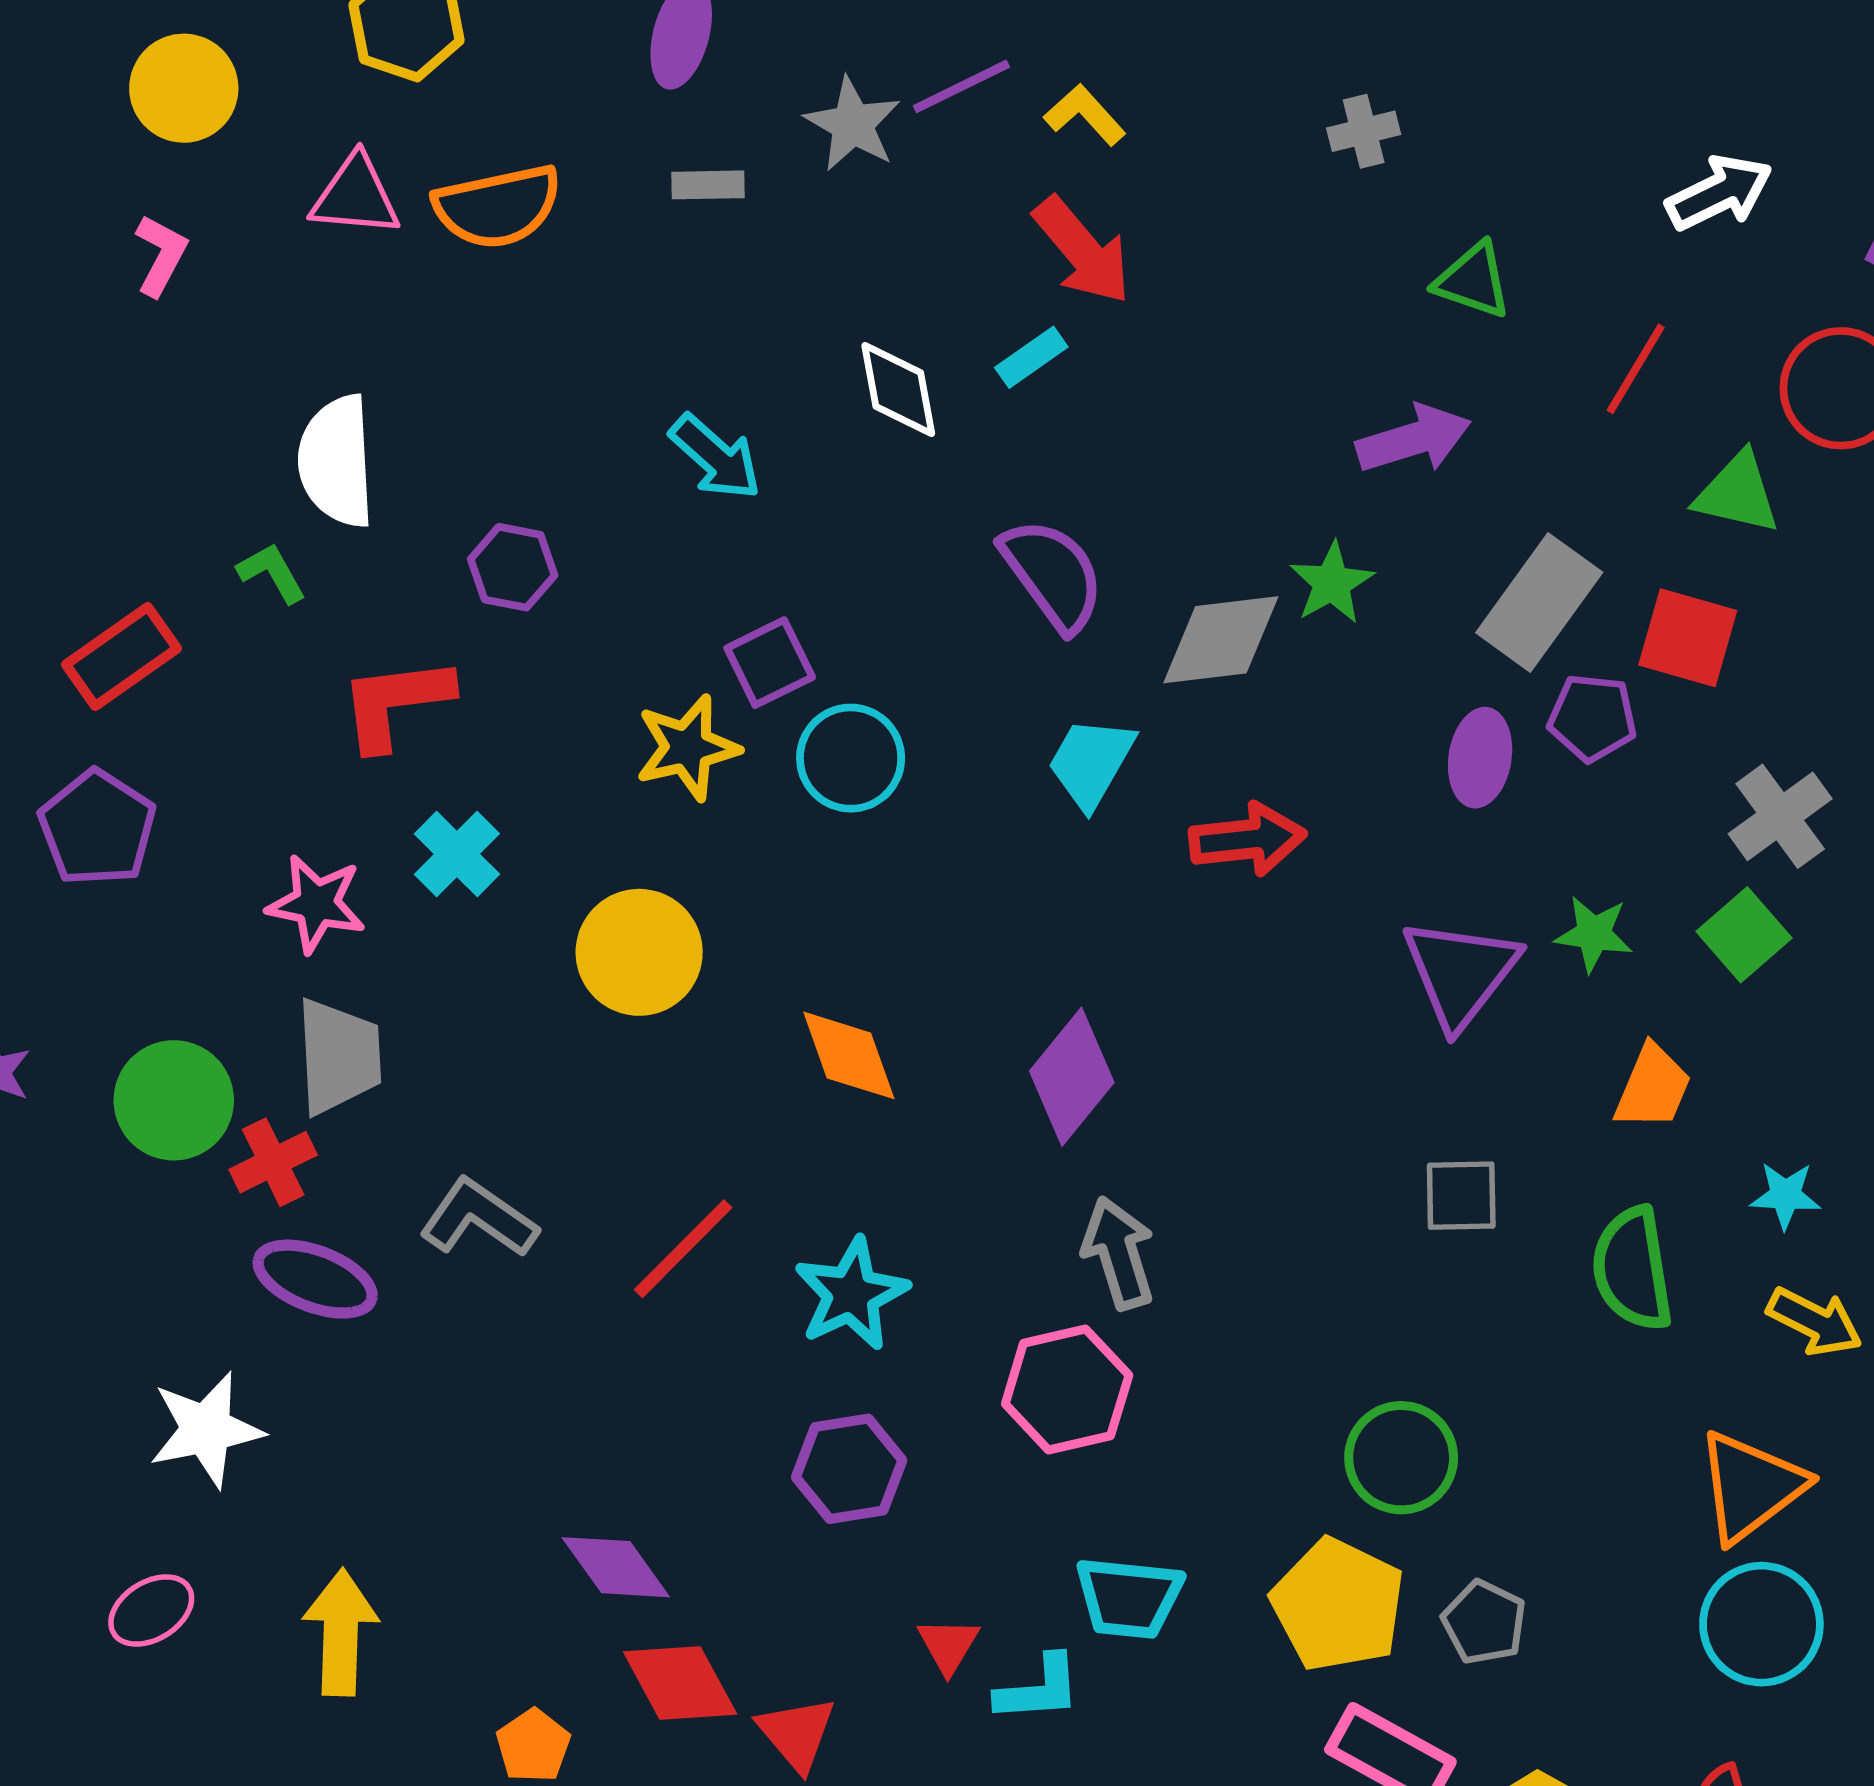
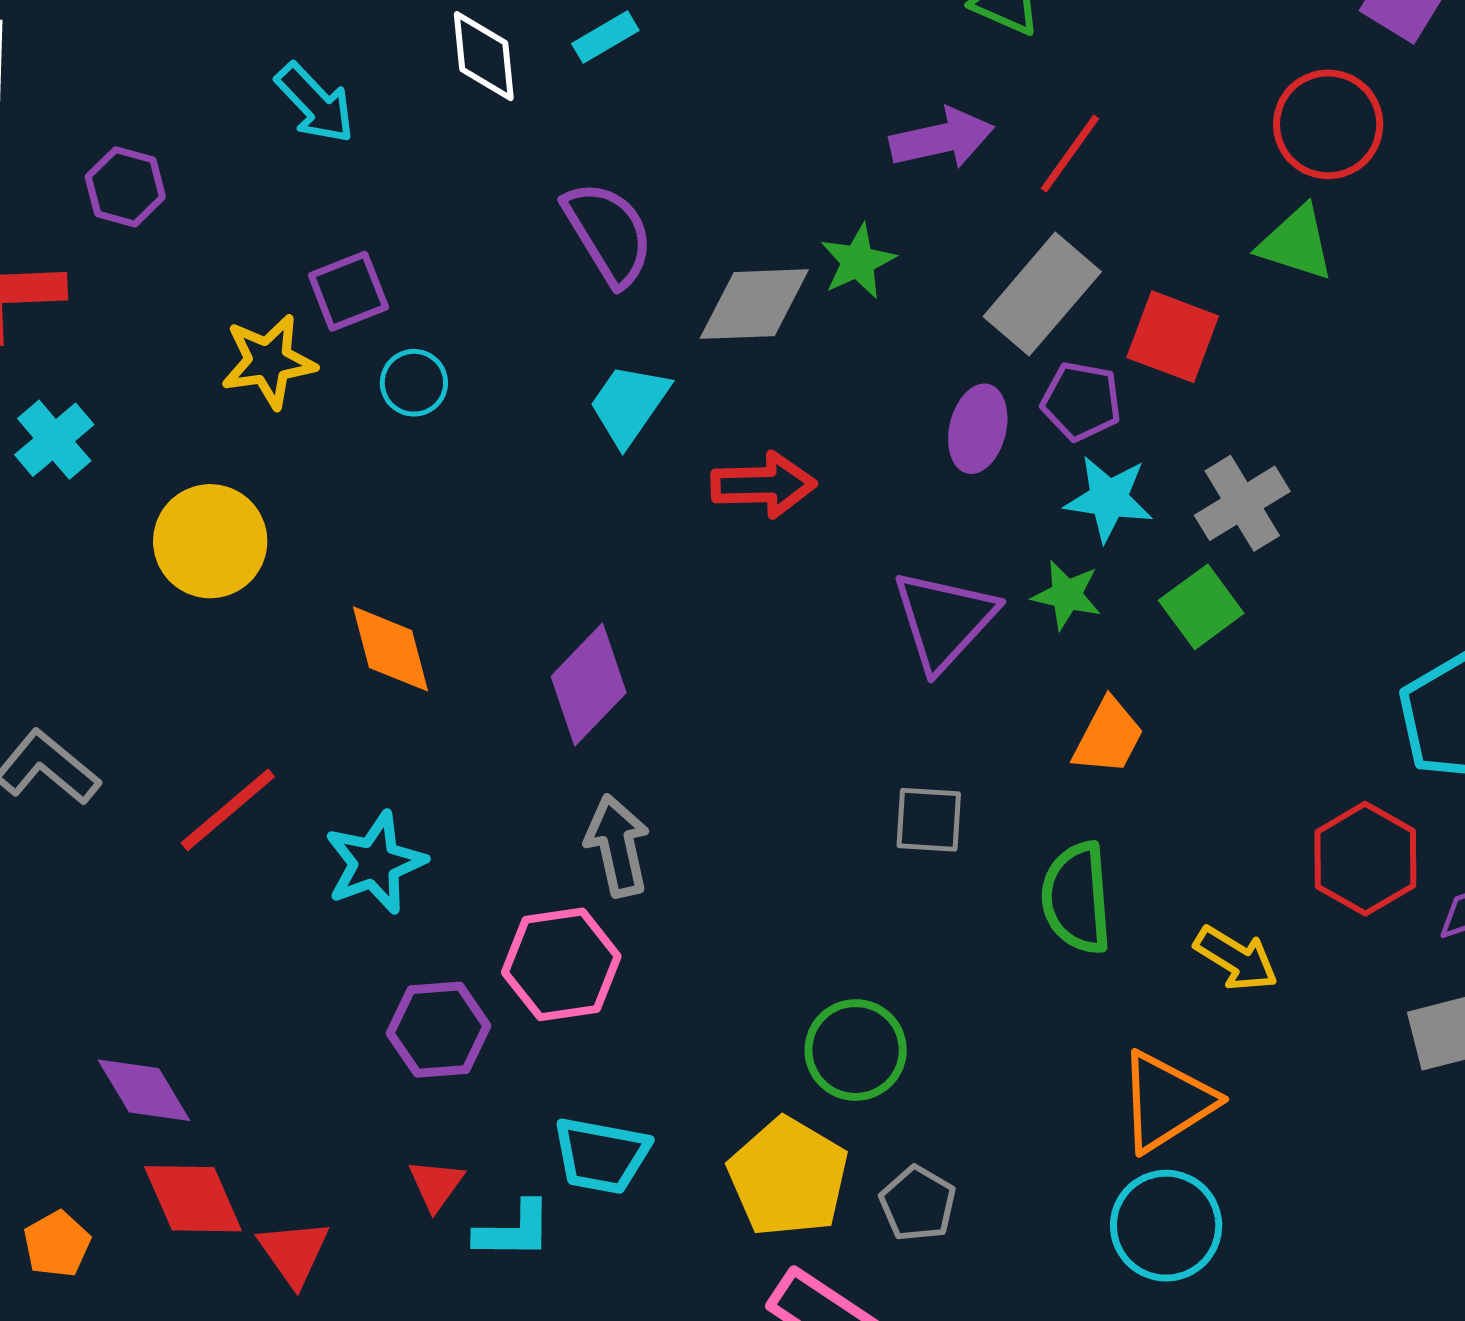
red line: (1636, 369) -> (1070, 153), moved
green triangle: (1737, 493) -> (1296, 243), moved
cyan circle: (851, 758) -> (414, 383), size x0.7
cyan star: (1785, 1195) -> (1109, 499), moved, size x1.4
purple hexagon: (849, 1469) -> (439, 1030), moved

